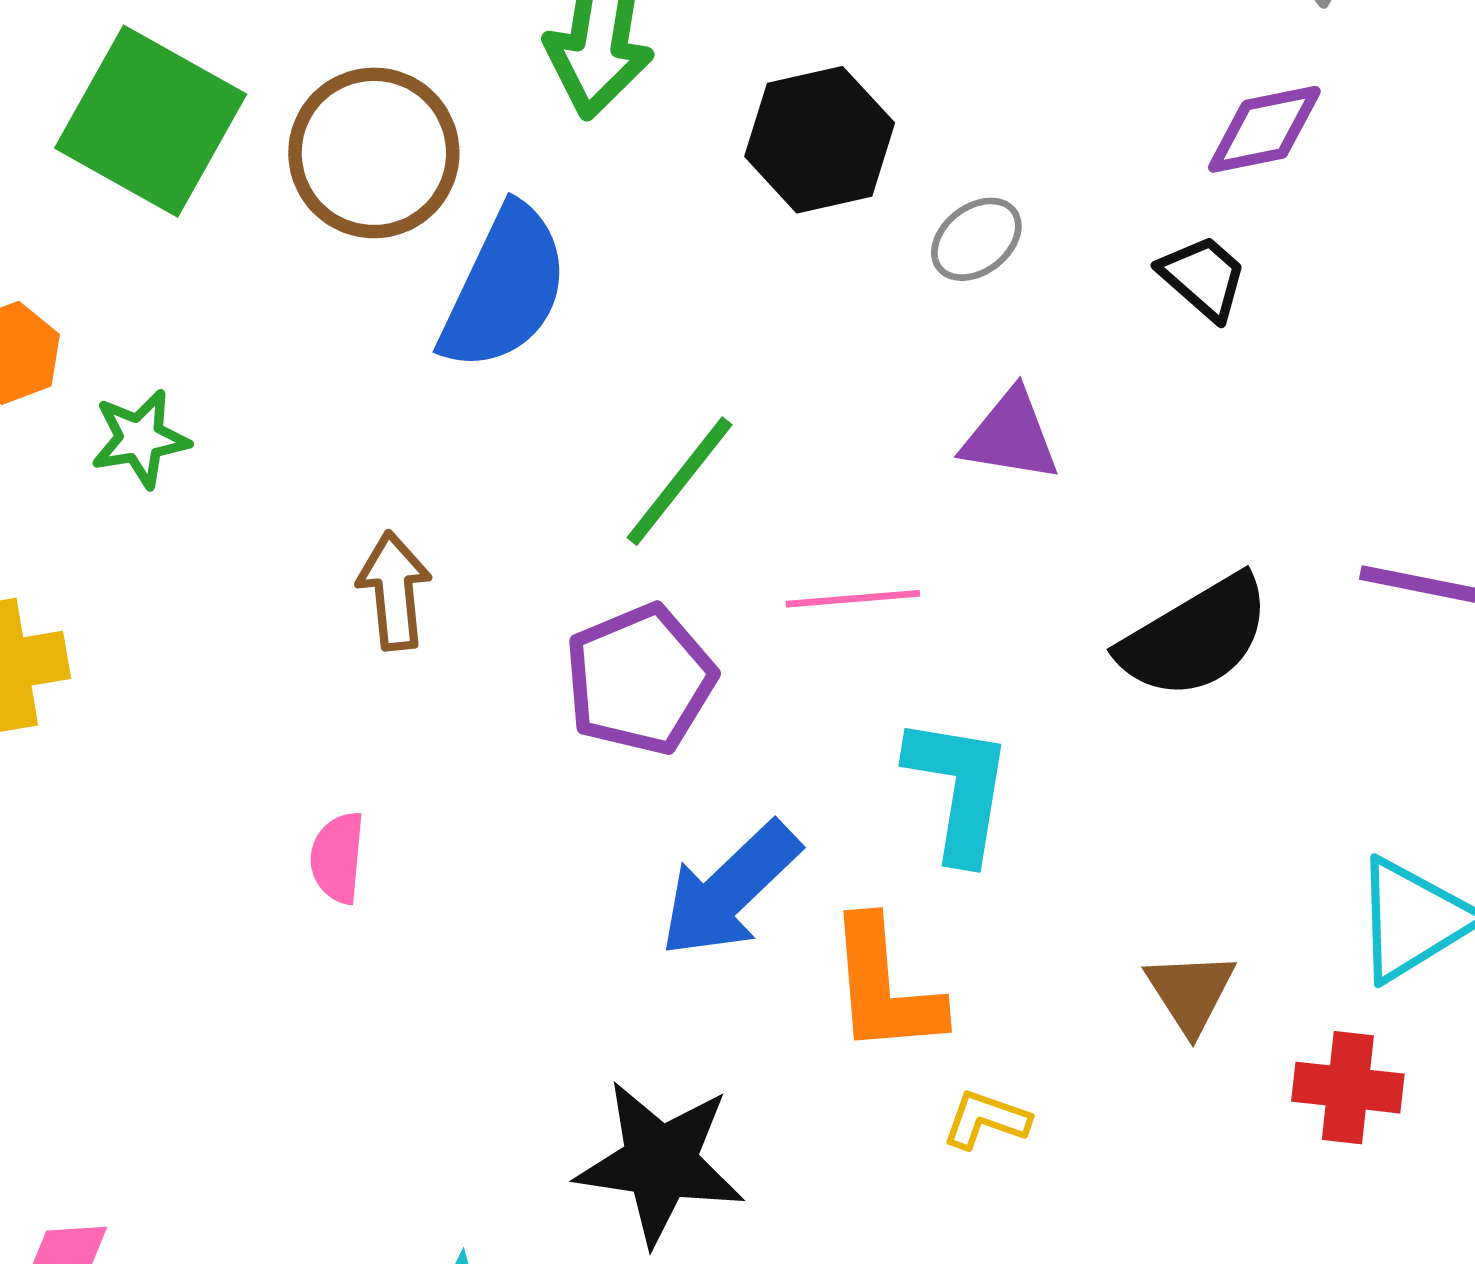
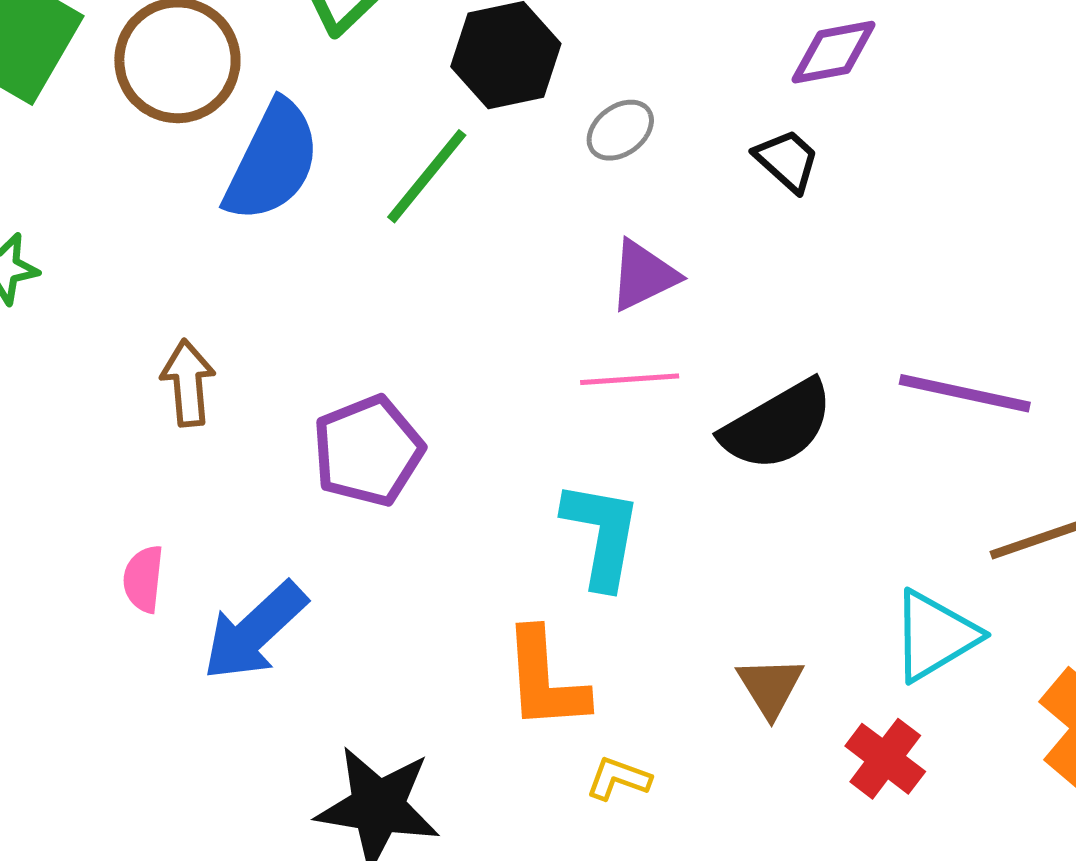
purple triangle: (1011, 436) -> (643, 275), turned -36
green line: (680, 481) -> (427, 176), moved
pink line: (853, 599) -> (630, 379), moved
blue arrow: (730, 890) -> (255, 631), moved
red cross: (1348, 1088) -> (885, 759), turned 30

